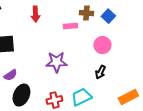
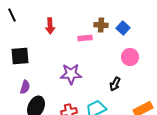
pink circle: (102, 45) -> (130, 57), moved
purple semicircle: (10, 75) -> (25, 87), turned -40

